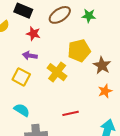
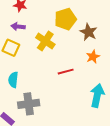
cyan semicircle: (22, 110) -> (13, 80), turned -112
red line: (71, 113) -> (66, 72), moved

